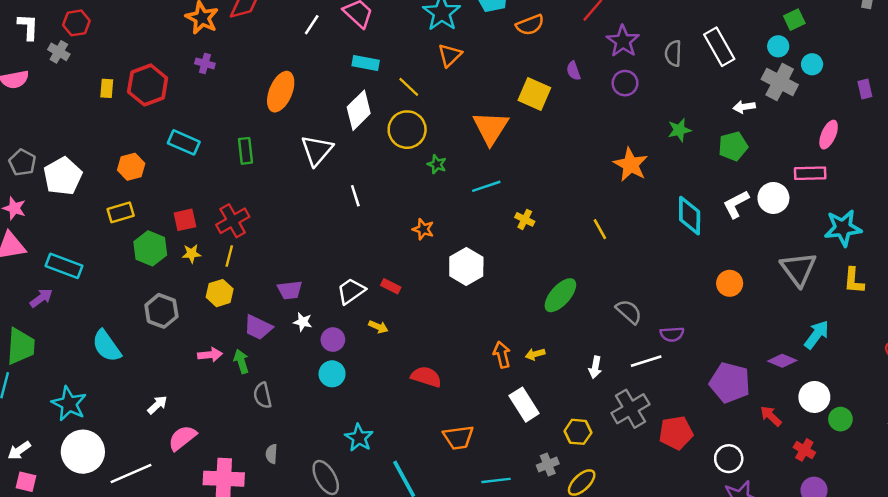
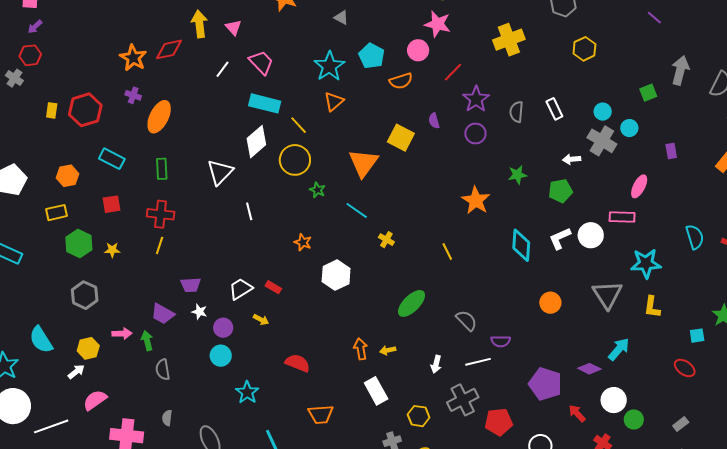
green square: (794, 20) -> (648, 93), moved
white rectangle: (719, 47) -> (554, 109), size x0.7
cyan rectangle: (366, 63) -> (265, 103), size x1.4
orange ellipse: (281, 92) -> (159, 117), moved
cyan line: (486, 186) -> (357, 210), turned 50
red square: (185, 220) -> (112, 204), moved
red cross: (233, 221) -> (161, 214), moved, turned 32
yellow line: (229, 256) -> (160, 245), moved
yellow hexagon: (220, 293) -> (88, 348), moved
cyan semicircle: (107, 346) -> (41, 340), moved
cyan star: (359, 438) -> (247, 392), moved

